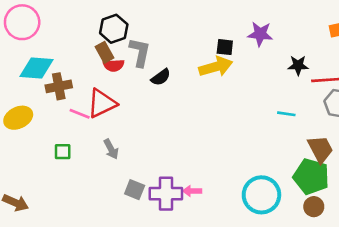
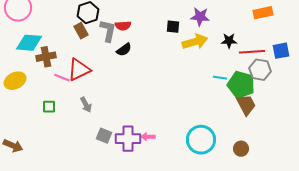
red semicircle: (114, 65) -> (123, 26), moved
yellow arrow: (216, 67) -> (195, 42), moved
green pentagon: (311, 177) -> (241, 85), moved

